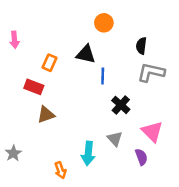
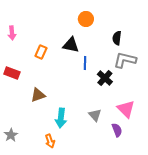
red rectangle: (34, 87) -> (12, 73), moved
black cross: (121, 105) -> (105, 78), moved
gray star: (13, 153) -> (11, 135), moved
cyan arrow: (88, 153) -> (61, 118), moved

